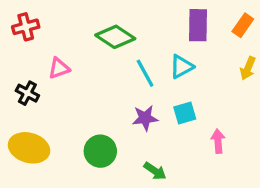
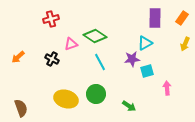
green diamond: (115, 37) -> (95, 36), moved
cyan line: (145, 73) -> (100, 62), moved
purple star: (145, 118) -> (132, 59), moved
yellow ellipse: (29, 148) -> (66, 99), moved

